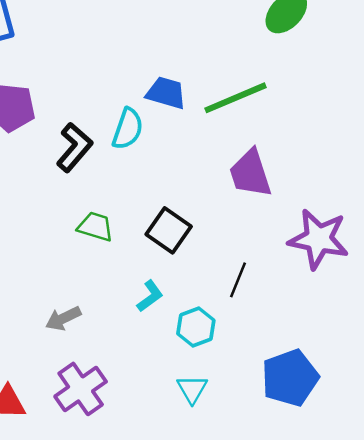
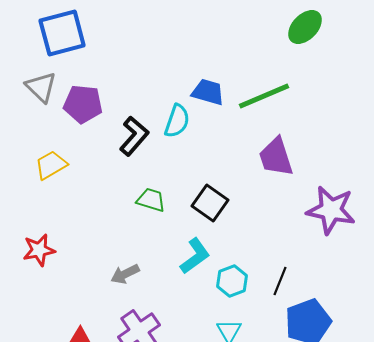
black line: (238, 280) -> (280, 281), moved
cyan L-shape: (150, 296) -> (195, 256), size x1.4

